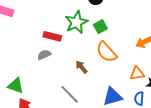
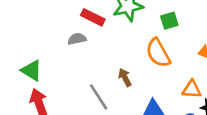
green square: (100, 27) -> (169, 21), moved
brown arrow: (81, 67) -> (125, 77), moved

